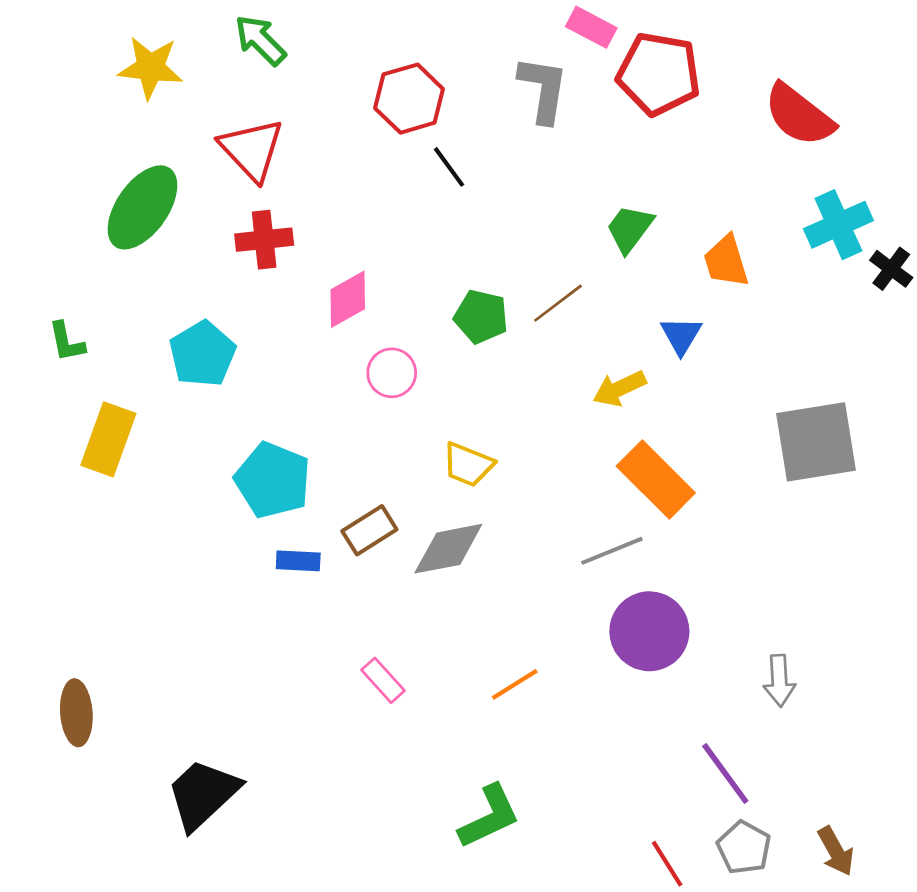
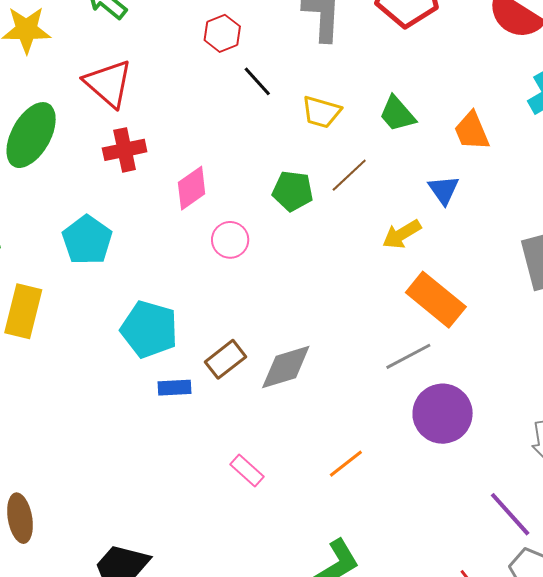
red hexagon: (409, 99) -> (222, 33), size x0.7
green trapezoid: (630, 229) -> (397, 114), turned -72
yellow trapezoid: (468, 465) -> (321, 112), moved

